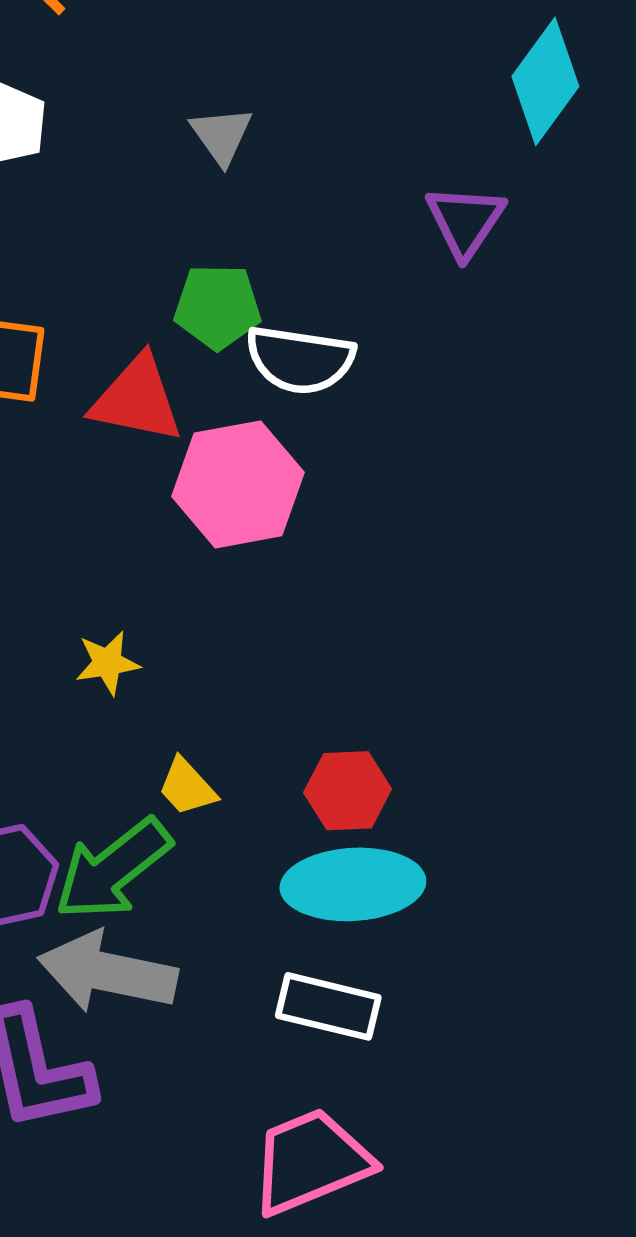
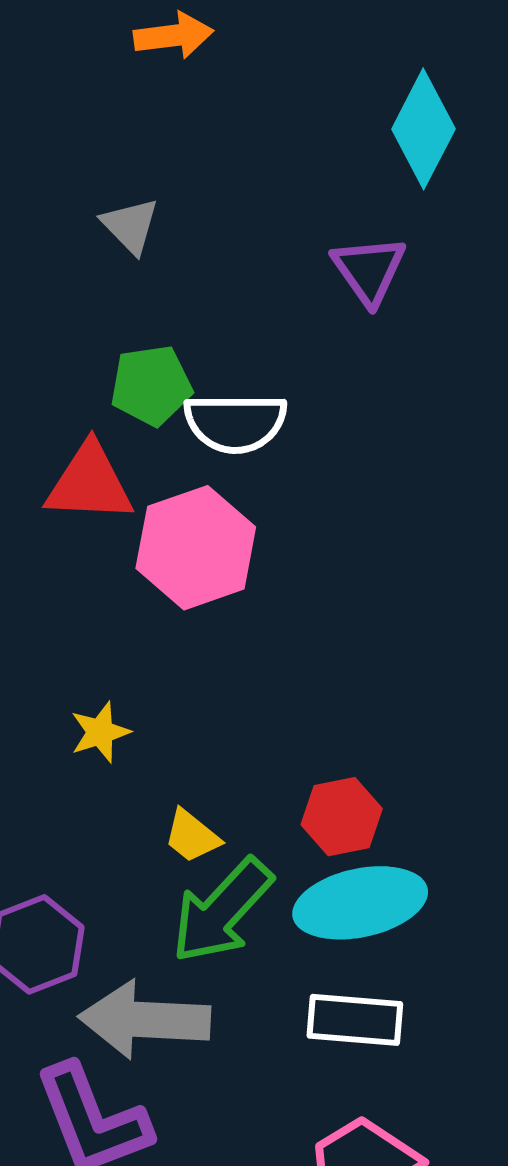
green arrow: (113, 869) -> (222, 911), moved

